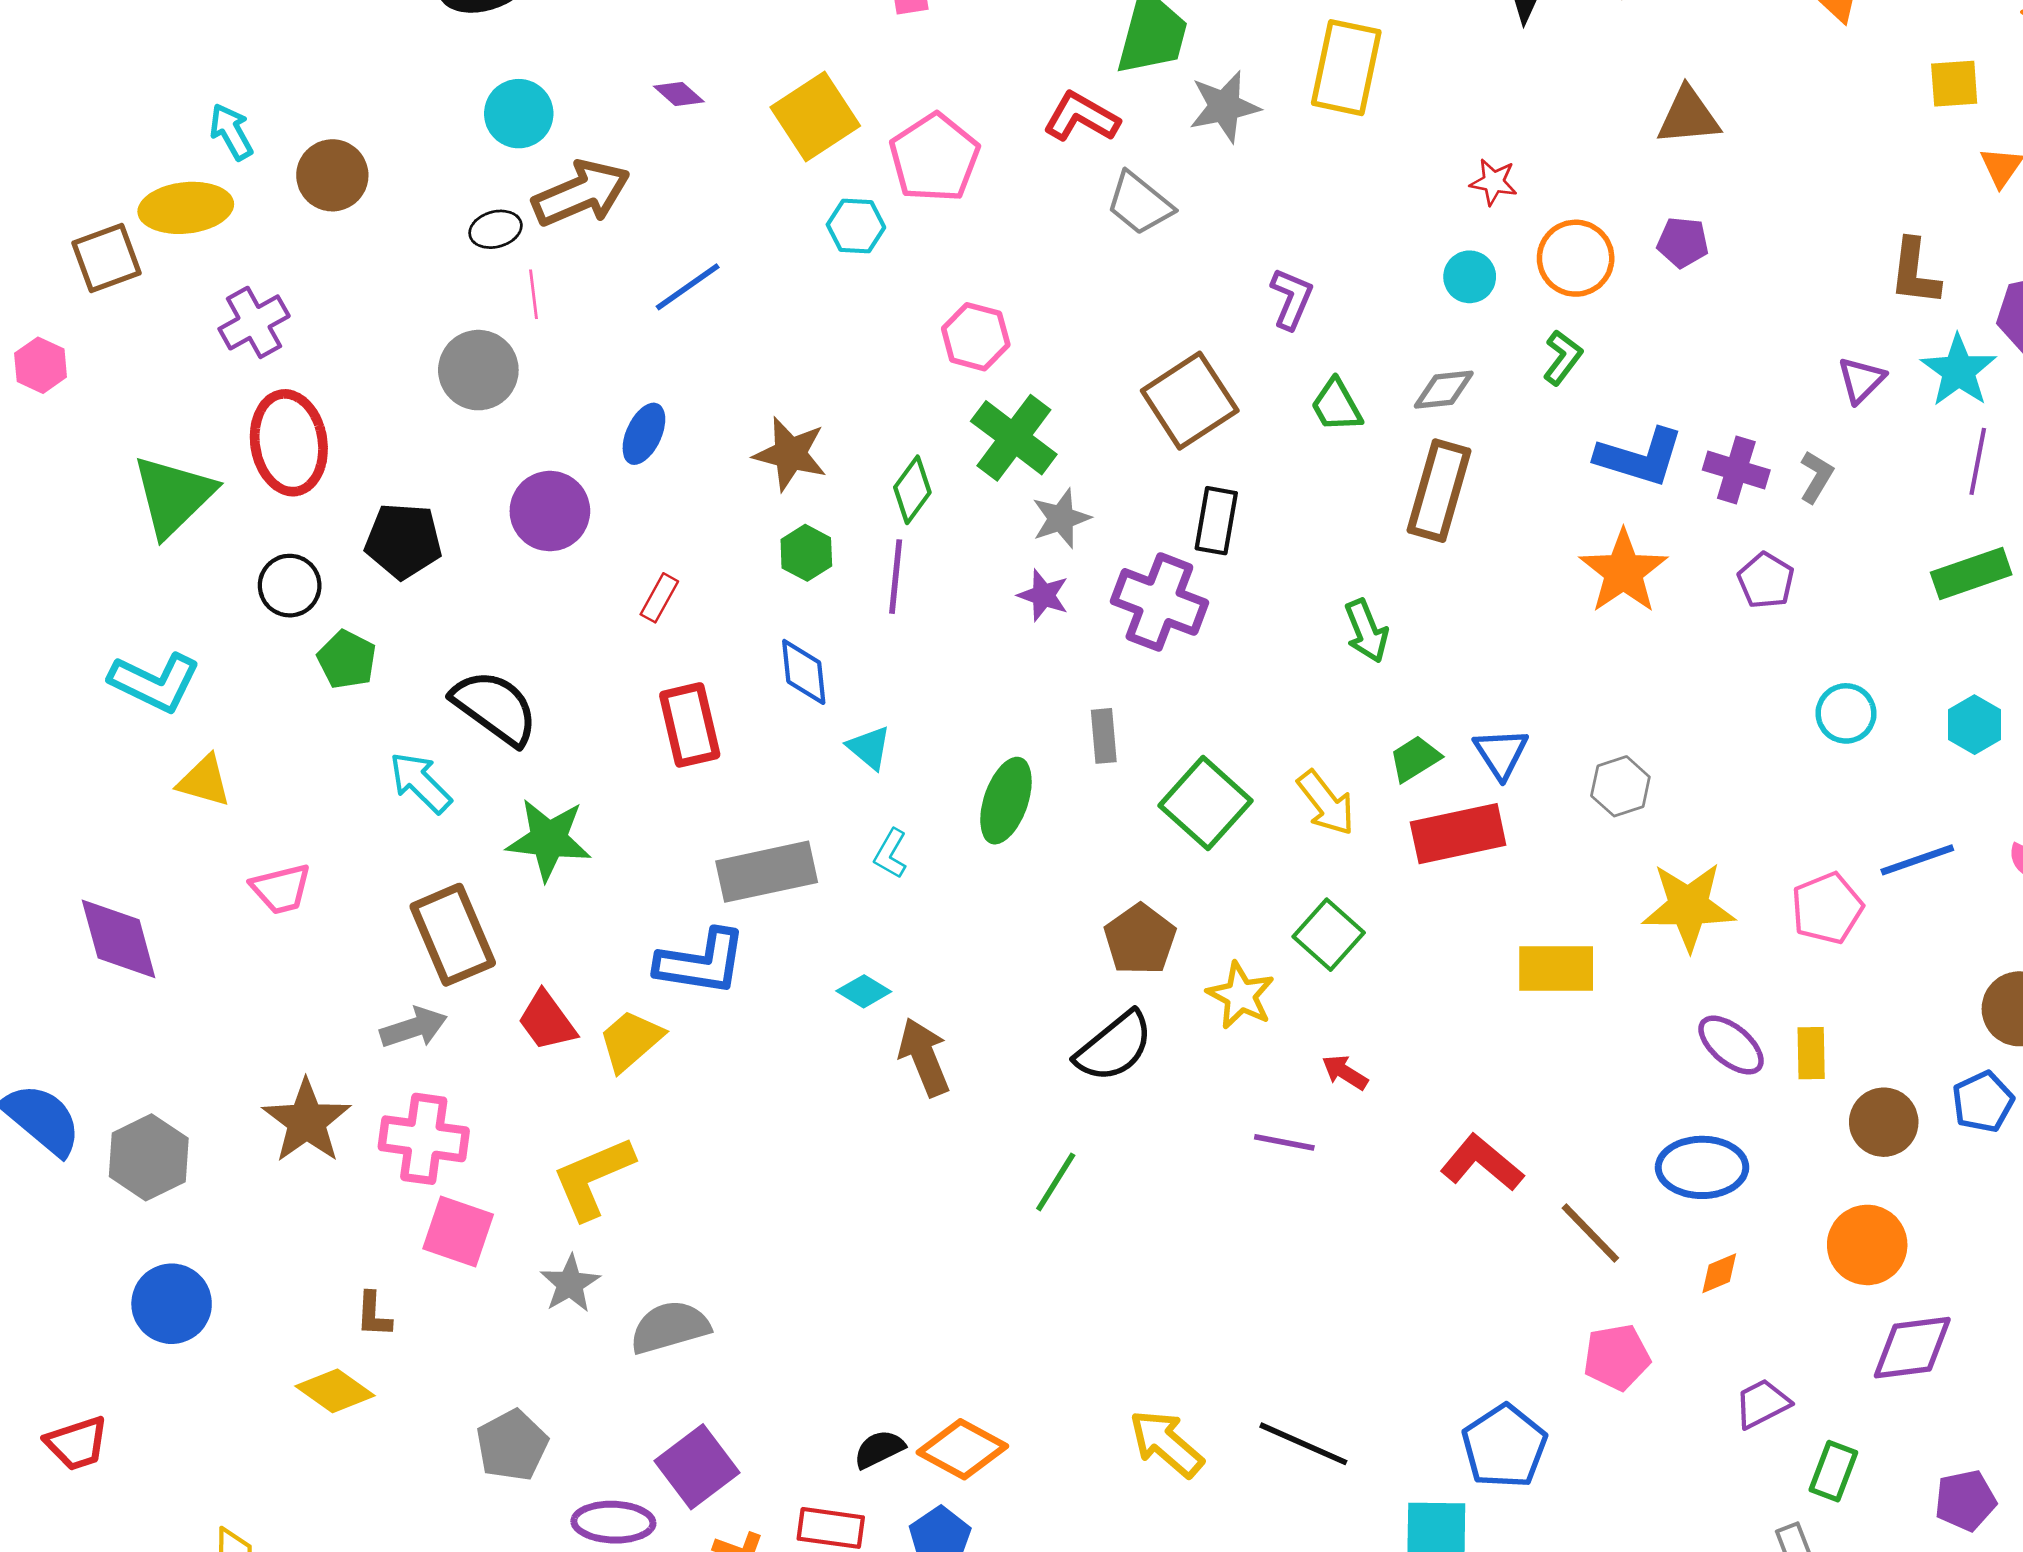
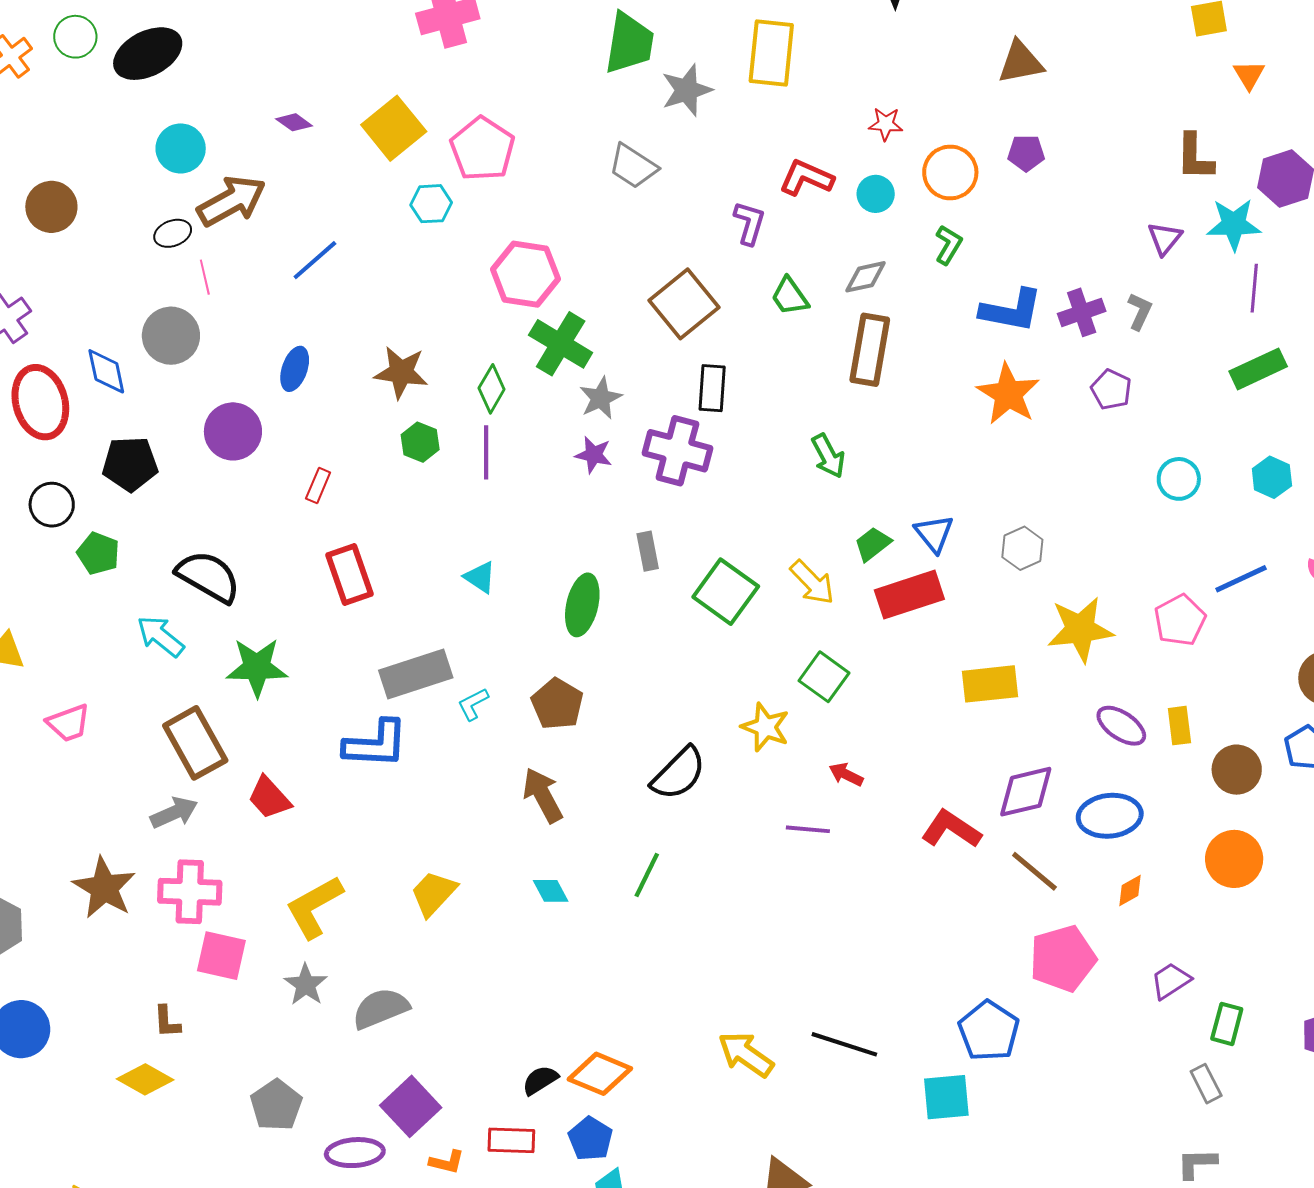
red L-shape: (1081, 117) -> (806, 178), moved
pink hexagon: (976, 337) -> (525, 274), size x1.4
cyan star: (1959, 371) -> (1234, 224), turned -30
purple cross: (1736, 470) -> (1082, 312), turned -30
blue diamond: (804, 672) -> (106, 371), moved
cyan L-shape: (891, 854) -> (473, 704), moved, turned 39
brown pentagon: (1140, 939) -> (557, 704), moved
cyan diamond: (864, 991) -> (551, 891), moved, turned 36
yellow trapezoid: (631, 1040) -> (433, 893), moved
purple diamond: (1912, 1348) -> (1026, 792), moved
pink pentagon: (1617, 1357) -> (1063, 958), size x1.4

